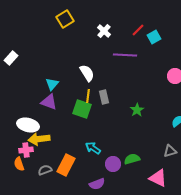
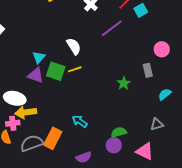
purple line: (125, 55) -> (112, 28), turned -40
yellow line: (88, 96) -> (75, 69), turned 64
gray rectangle: (104, 97) -> (148, 70), moved
green square: (82, 109) -> (56, 71), moved
purple circle: (113, 164) -> (114, 145), moved
gray semicircle: (45, 170) -> (32, 143), size x1.6

